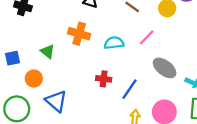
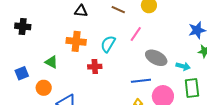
cyan semicircle: (114, 43) -> (108, 44), turned -42
red cross: (104, 79) -> (95, 67), moved
blue line: (130, 89) -> (141, 81), moved, turned 60

